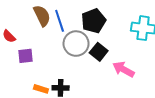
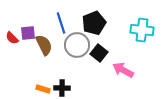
brown semicircle: (42, 16) -> (44, 45), moved
purple square: (25, 56) -> (28, 33), moved

